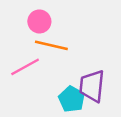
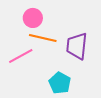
purple trapezoid: (92, 86) -> (77, 46), moved

